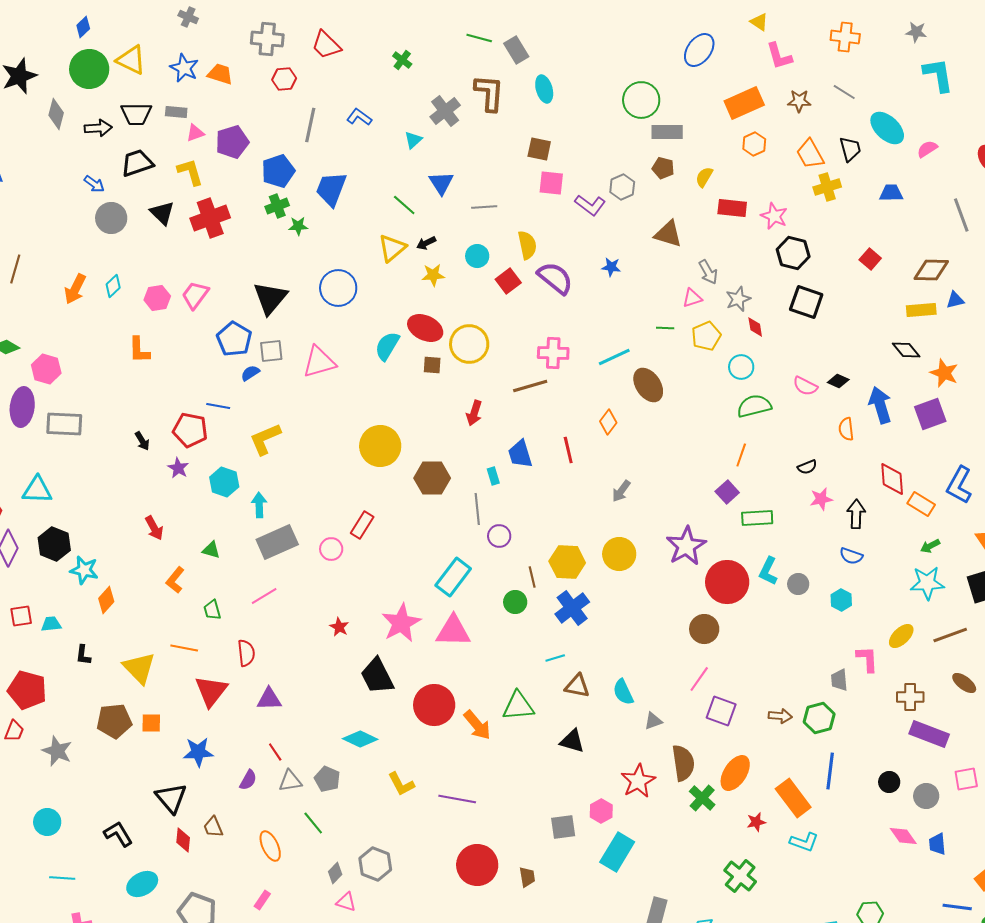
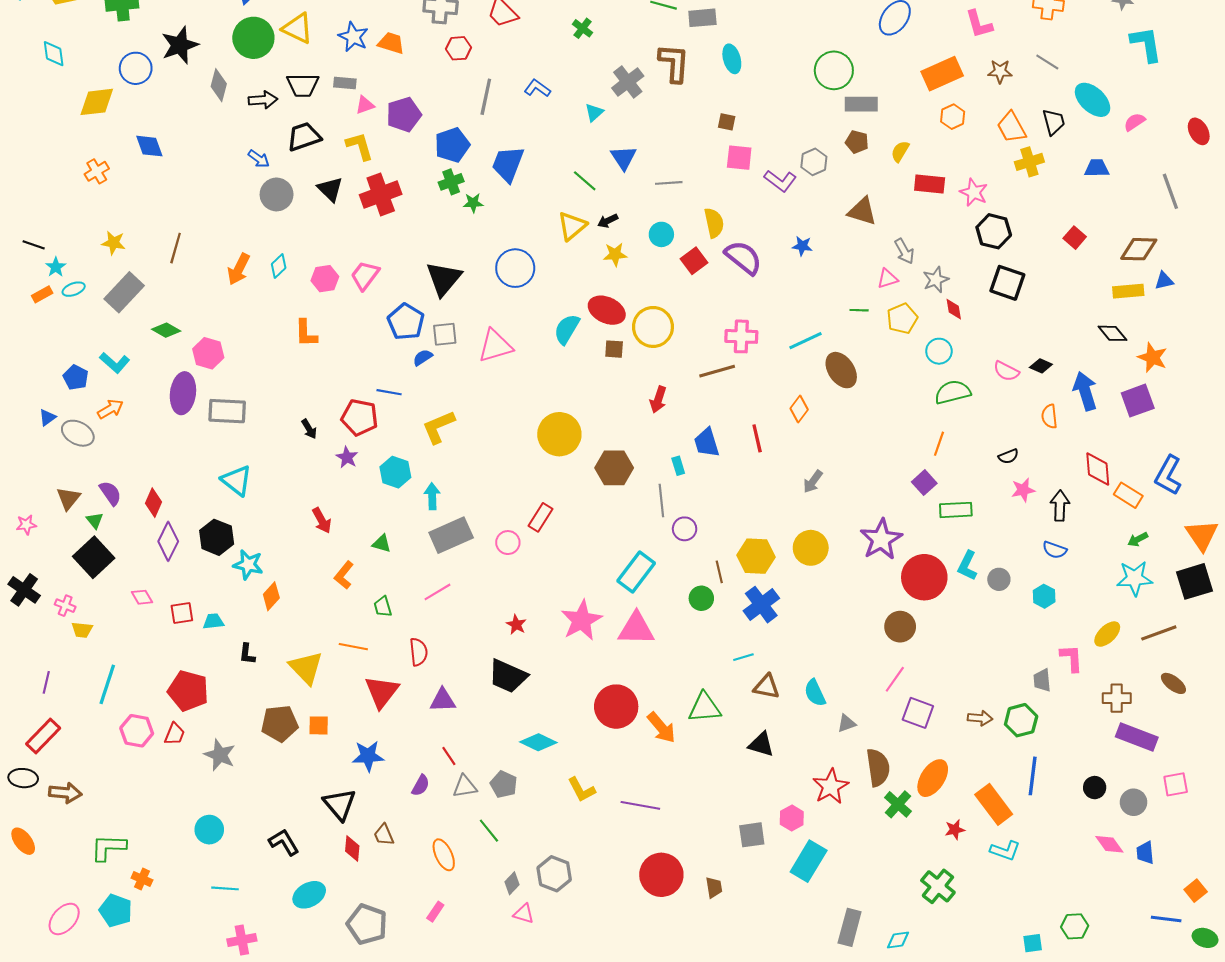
gray rectangle: (516, 50) -> (702, 18), turned -64
brown square: (539, 149) -> (727, 122), size x0.7
cyan triangle: (37, 490) -> (237, 480), moved, turned 36
black trapezoid: (377, 676) -> (508, 676), moved, turned -39

